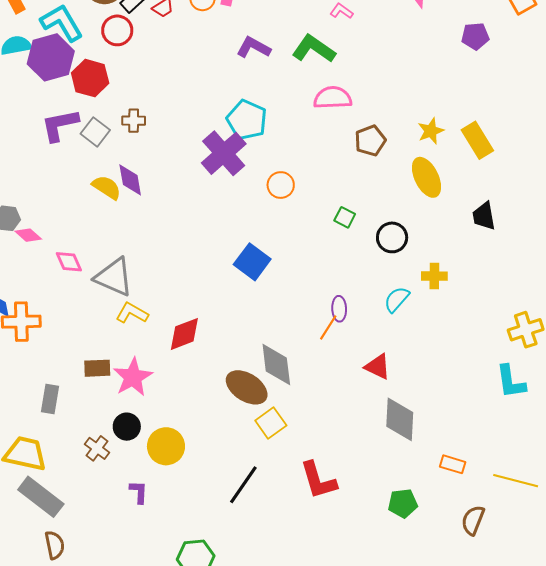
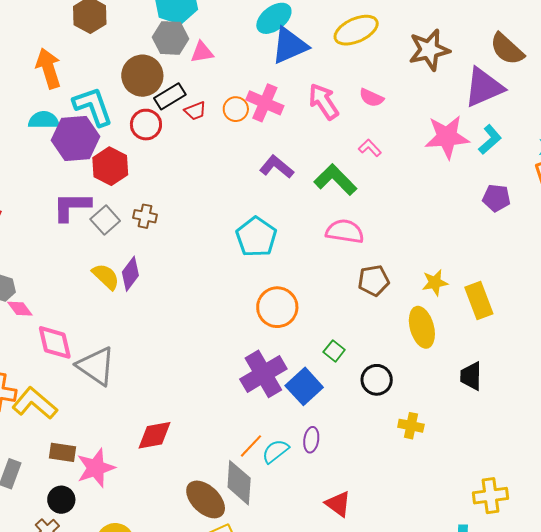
purple cross: (224, 153) -> (263, 374), moved
purple diamond: (130, 180) -> (130, 274), turned 36
orange circle: (281, 185) -> (277, 307), size x1.5
pink diamond: (69, 262) -> (55, 342), size x1.4
blue square: (252, 262) -> (304, 386), moved
cyan semicircle: (397, 299) -> (275, 451), moved
yellow L-shape: (132, 313) -> (35, 403), moved, size x1.4
orange line: (328, 327) -> (251, 446), moved
black circle: (127, 427) -> (61, 500), moved

